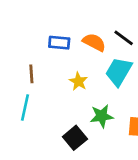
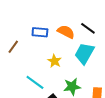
brown line: (31, 74) -> (13, 47), moved, turned 40
cyan line: (25, 107) -> (35, 82), moved, turned -66

